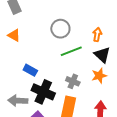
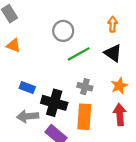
orange arrow: (97, 35) -> (113, 24), moved
blue rectangle: (30, 70) -> (27, 87), moved
orange star: (99, 76) -> (119, 86), moved

